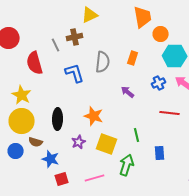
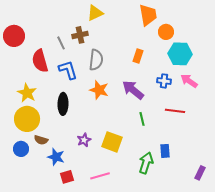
gray semicircle: (103, 62) -> (96, 60), moved
blue L-shape: (75, 73) -> (68, 70), moved
blue cross: (159, 83) -> (164, 81), turned 32
purple arrow: (128, 92) -> (133, 90), size x1.6
orange star: (94, 116) -> (99, 90), moved
black ellipse: (58, 119) -> (63, 104), moved
green line: (137, 135) -> (142, 119), moved
green arrow: (127, 165) -> (146, 163), moved

